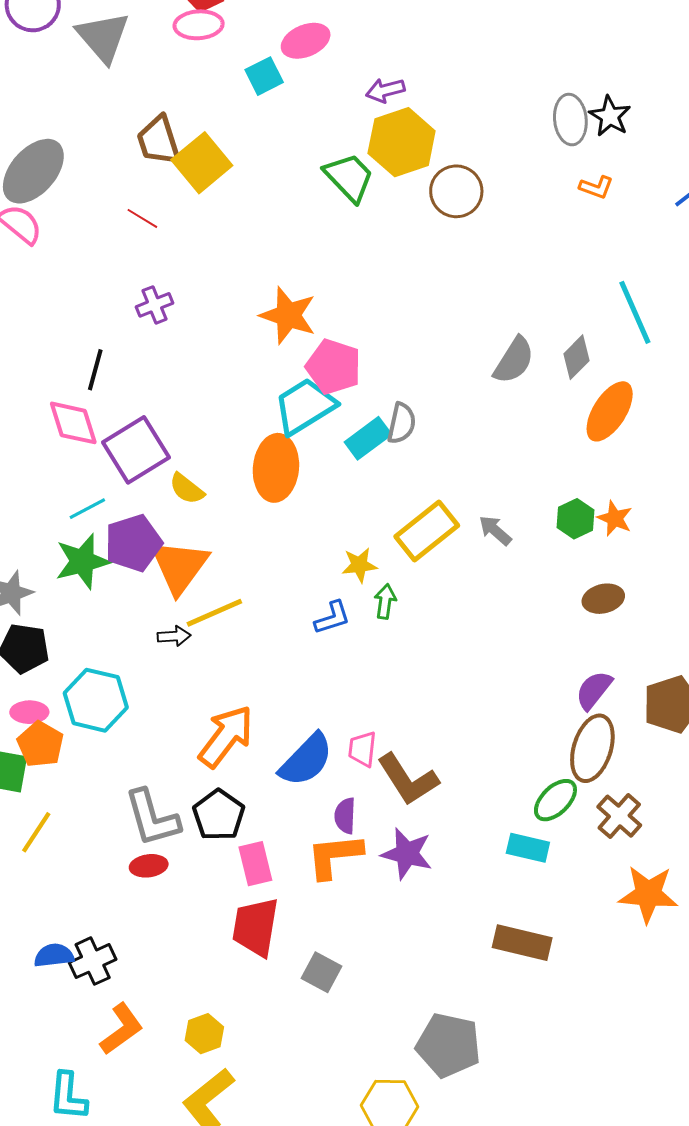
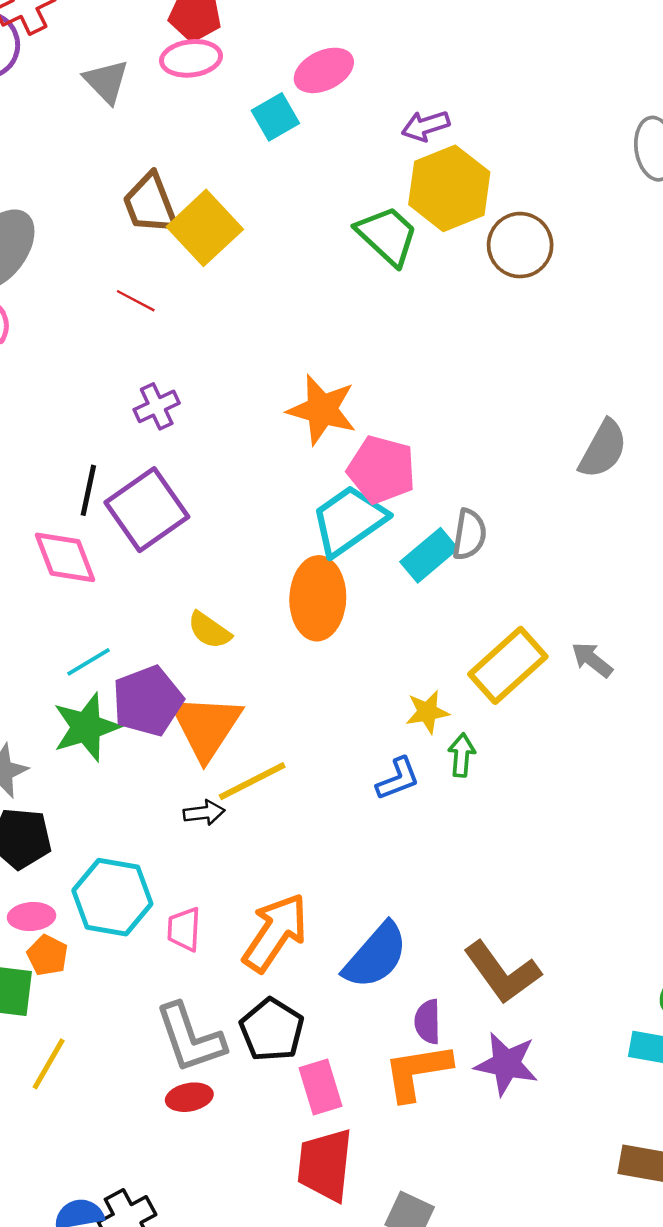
gray triangle: (103, 37) -> (106, 81), moved, size x0.7
purple square: (136, 450) -> (147, 510), moved
orange pentagon: (40, 744) -> (47, 955), size x0.7
pink trapezoid: (362, 749) -> (184, 929), moved

